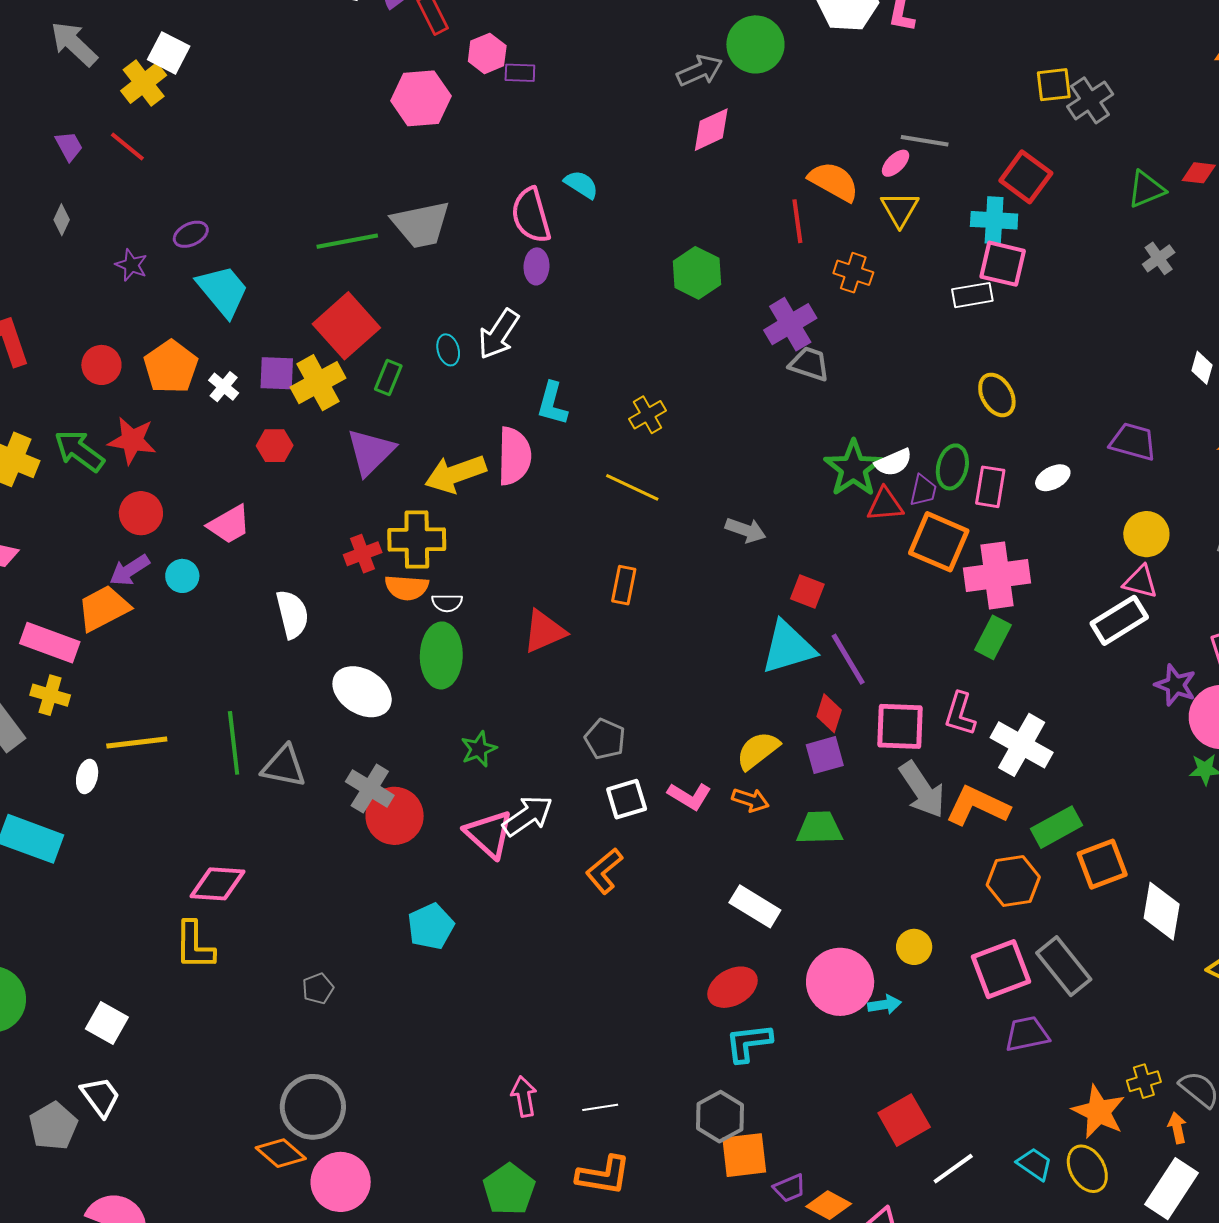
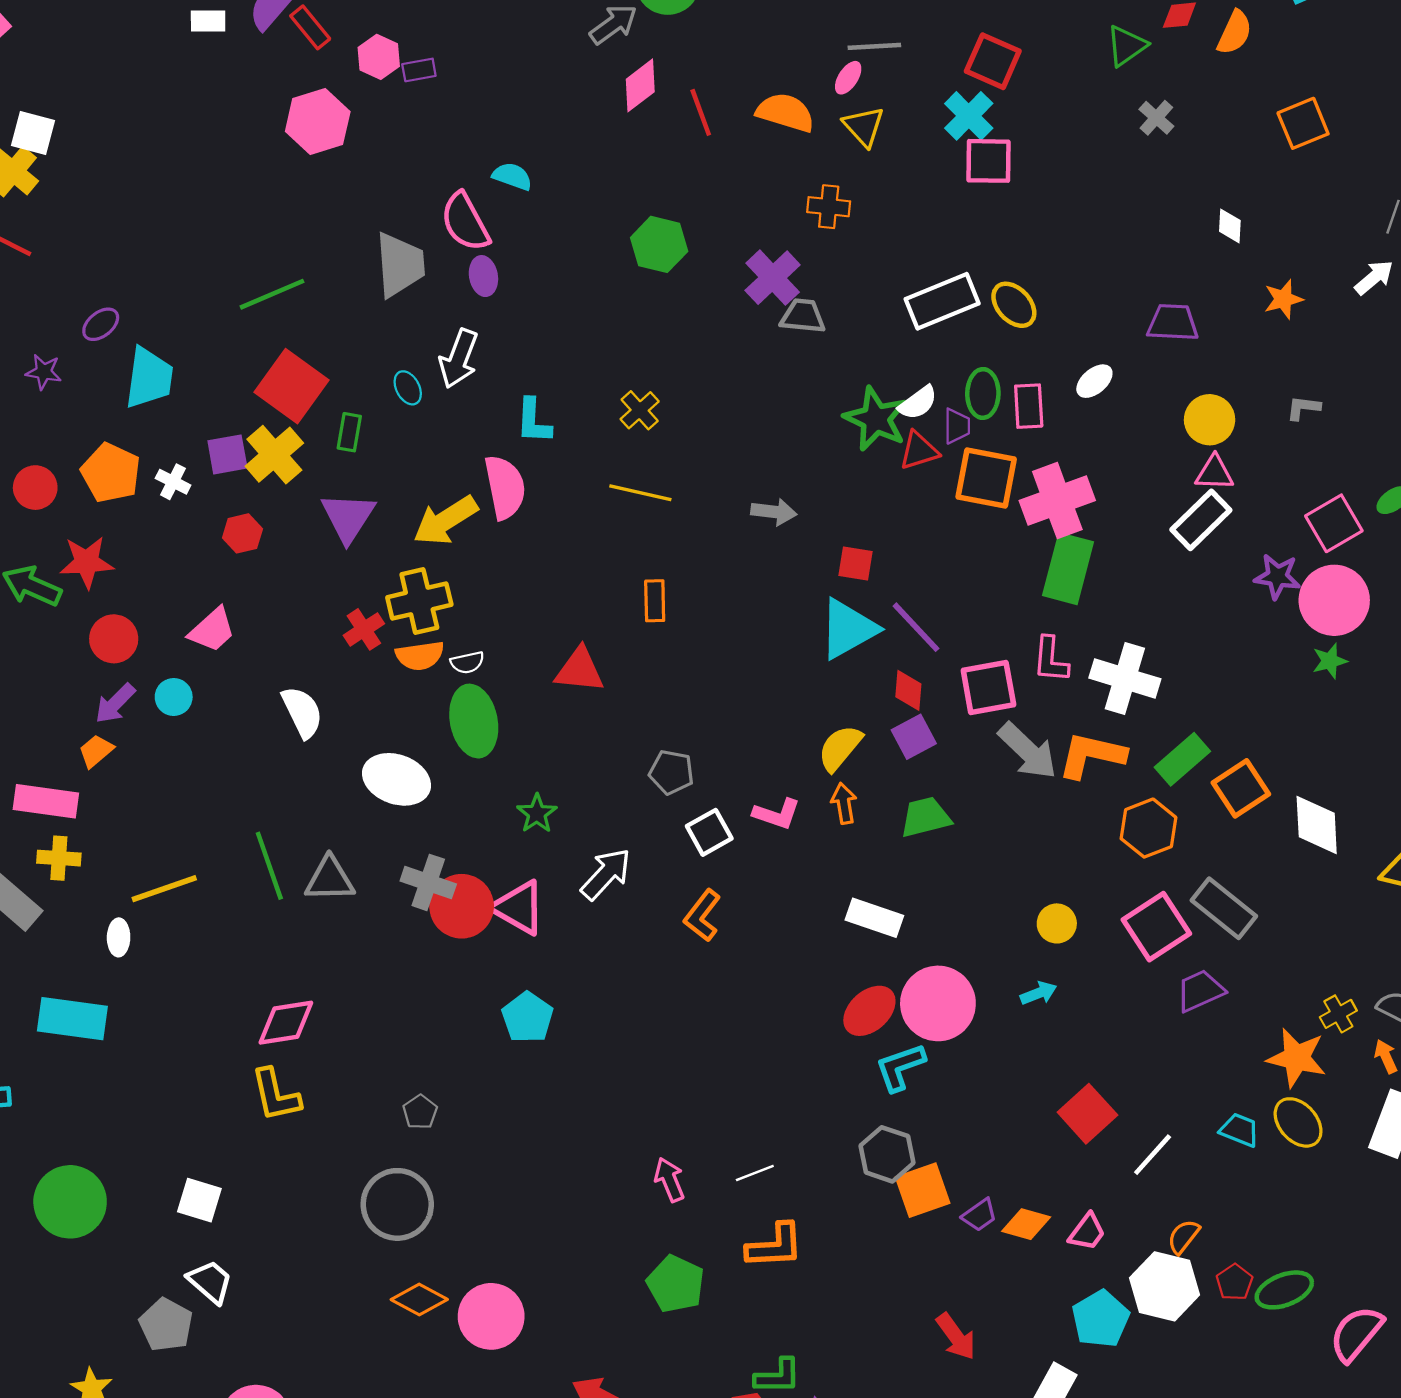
cyan cross: (994, 220) -> (969, 116), turned -36
red line: (797, 221) -> (701, 112), moved
gray trapezoid: (421, 224) -> (400, 265), moved, turned -70
cyan trapezoid: (223, 291) -> (149, 378), turned 60
white rectangle: (972, 295) -> (942, 301), moved, size x1.6
orange trapezoid: (104, 608) -> (96, 751), size x0.6
red triangle: (544, 631) -> (580, 670), turned 42
green rectangle: (993, 637) -> (1068, 569), size x1.5
orange arrow: (750, 800) -> (844, 803), turned -105
pink triangle: (489, 834) -> (519, 908), moved
pink circle: (840, 982) -> (938, 1003), moved
gray circle: (313, 1107) -> (397, 1204), moved

